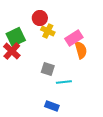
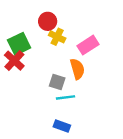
orange semicircle: (81, 50) -> (77, 69), moved
cyan line: (64, 82) -> (65, 97), moved

